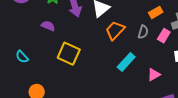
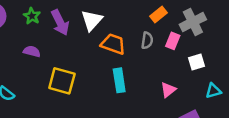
orange trapezoid: (115, 30) -> (113, 44), turned 75
cyan rectangle: (126, 62) -> (119, 80), moved, turned -42

